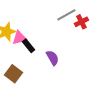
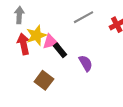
gray line: (66, 15) -> (84, 17), moved

